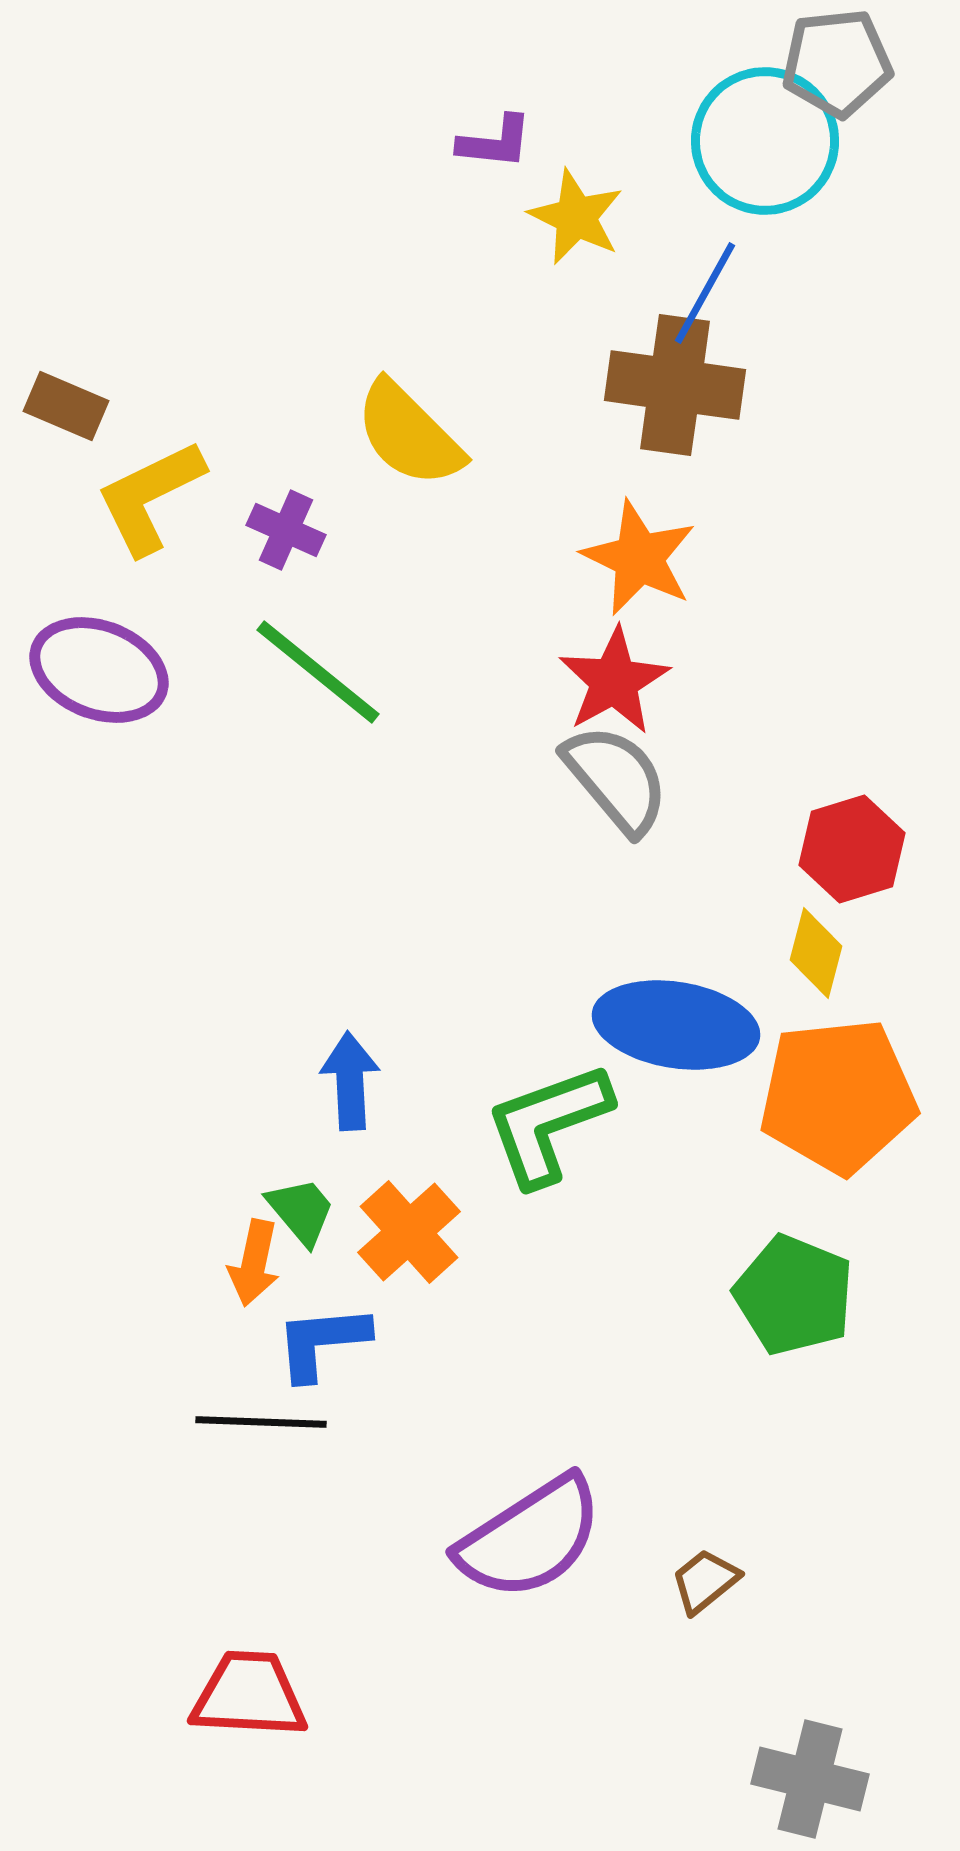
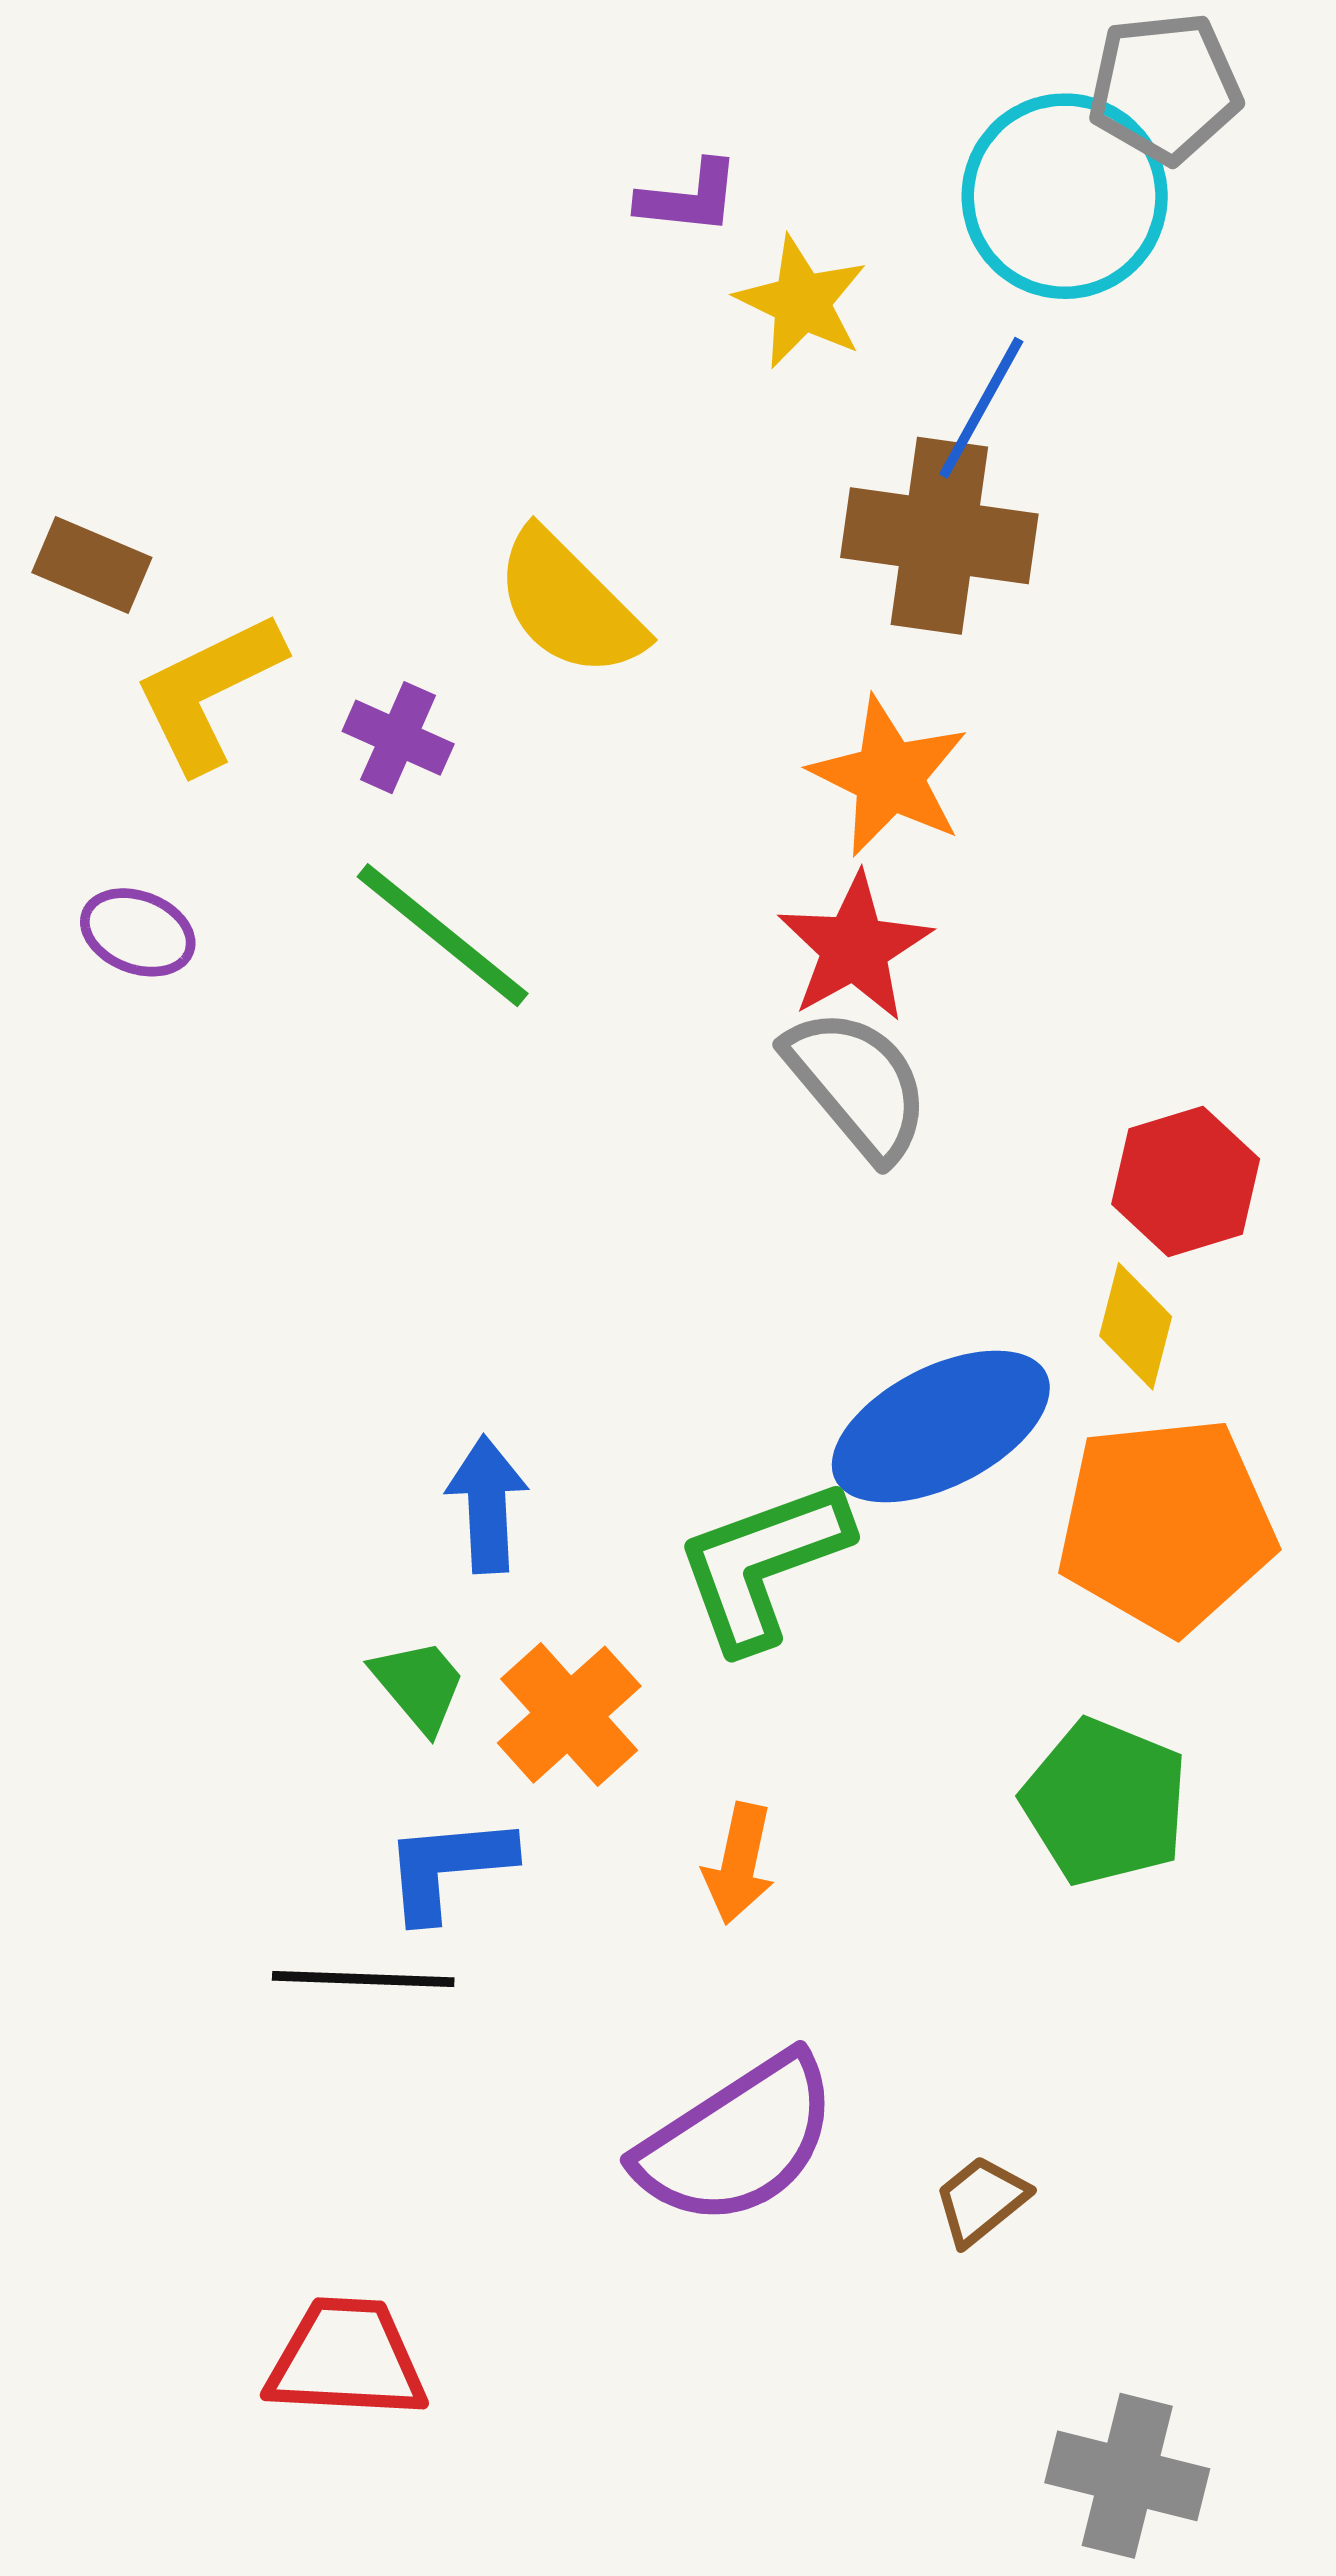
purple ellipse: (99, 670) -> (138, 932), size x0.6
blue ellipse: (676, 1025) -> (941, 1426), turned -36
orange arrow: (254, 1263) -> (739, 1863), moved

